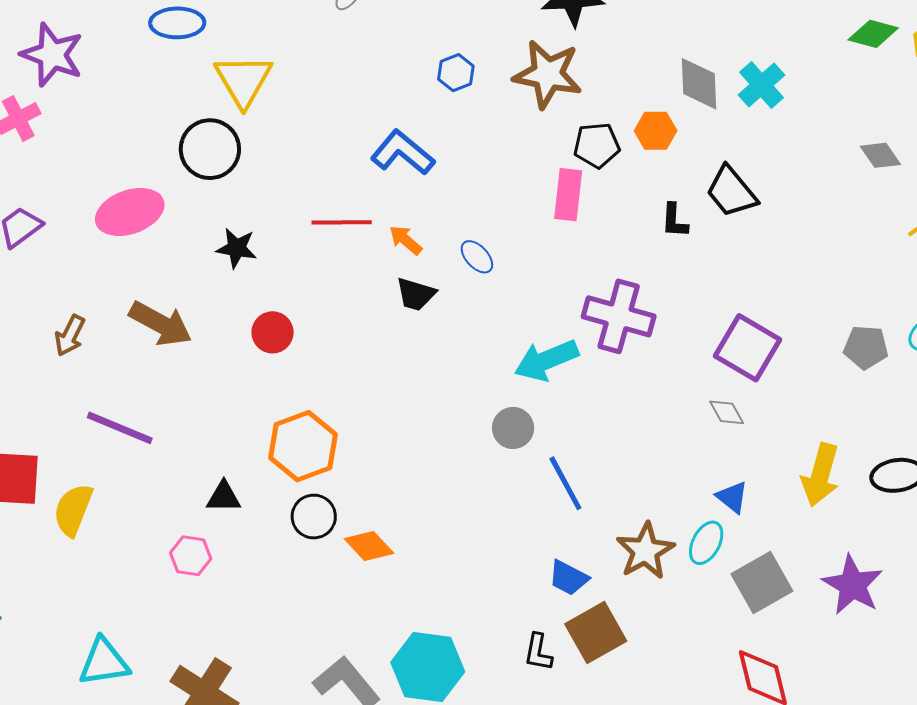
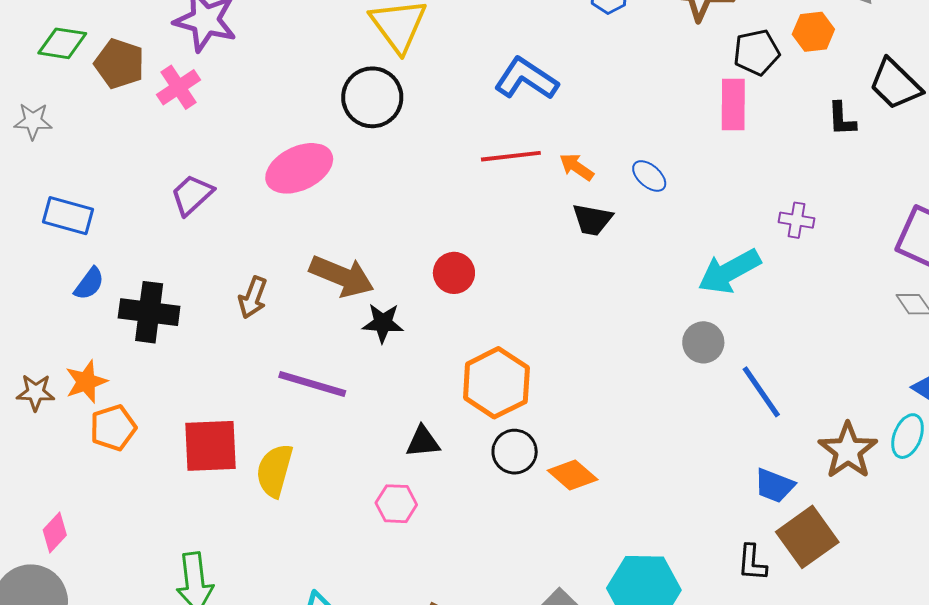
blue L-shape: (403, 153) -> (526, 79), moved
black star: (237, 248) -> (383, 323), moved
purple cross: (619, 316) -> (796, 220), size x0.5

